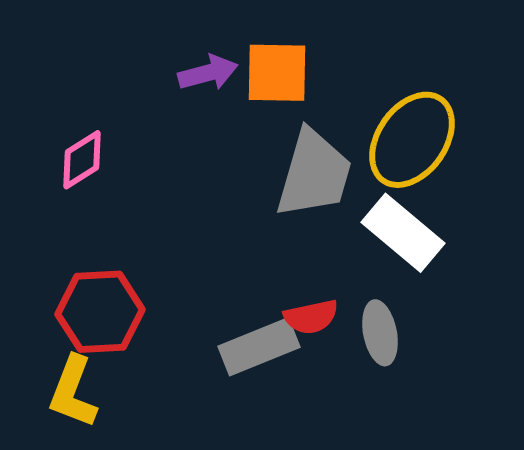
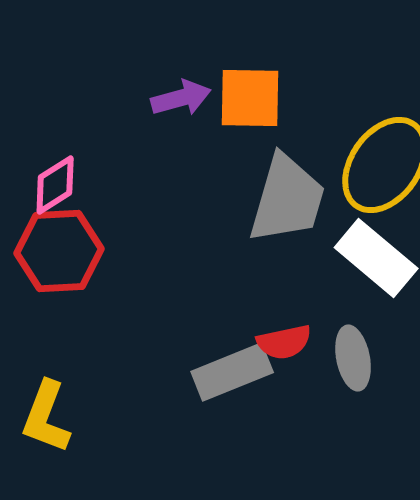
red hexagon: (100, 312) -> (59, 251), moved

